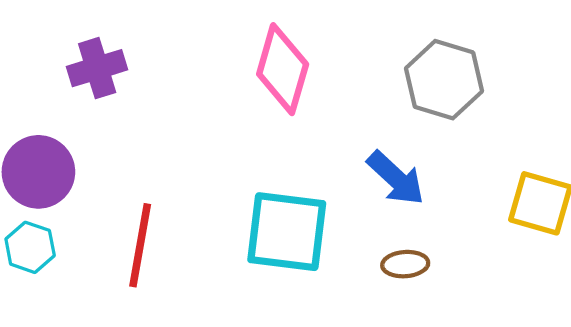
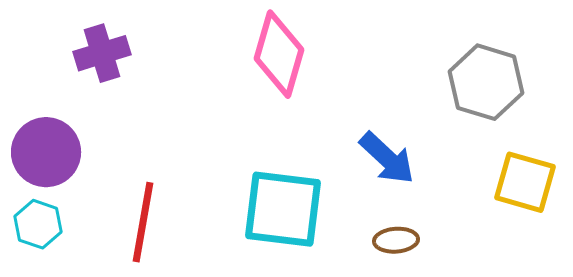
gray hexagon: (444, 80) -> (486, 82), moved

